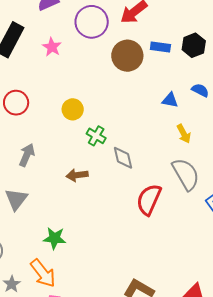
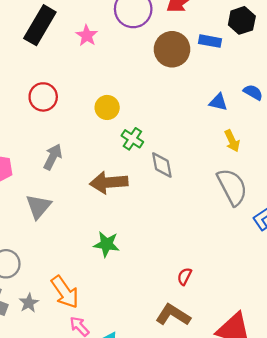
black hexagon: (194, 45) -> (242, 20), moved
brown arrow: (77, 175) -> (109, 182), size x1.5
red semicircle: (149, 200) -> (184, 276), moved, size x0.5
green star: (55, 238) -> (106, 244), moved

